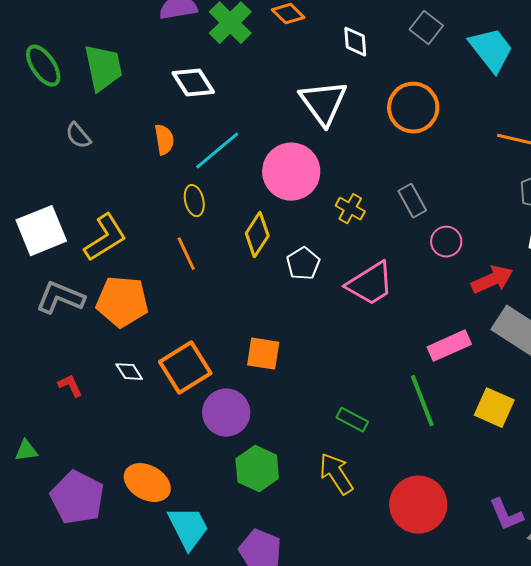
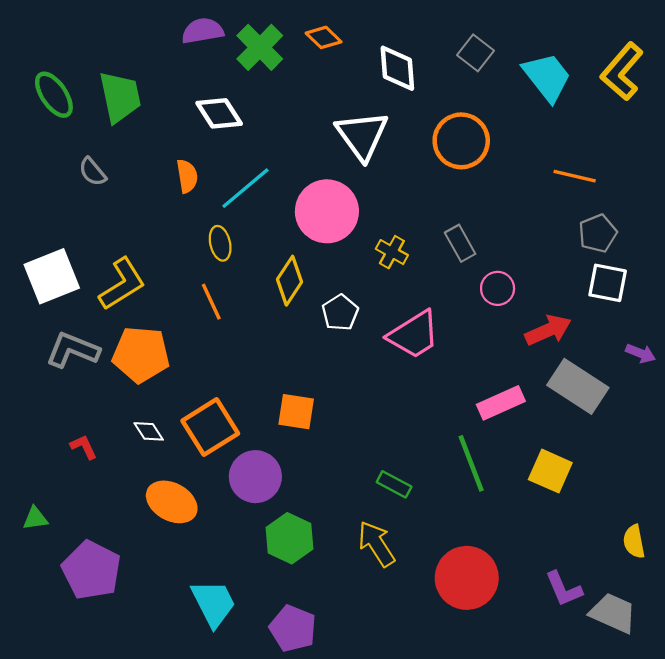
white diamond: (355, 42) -> (397, 68), size x1.4
orange ellipse: (147, 483) -> (172, 502), moved

